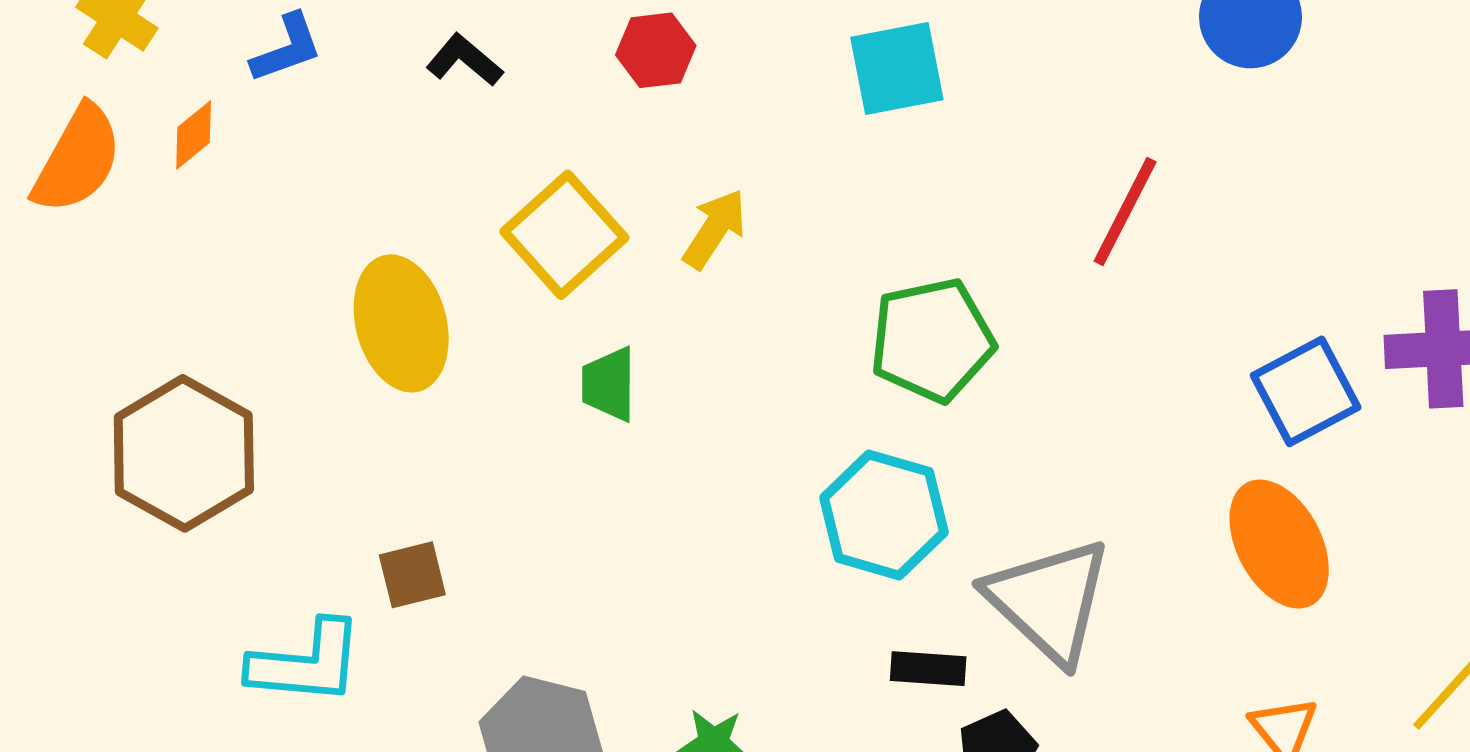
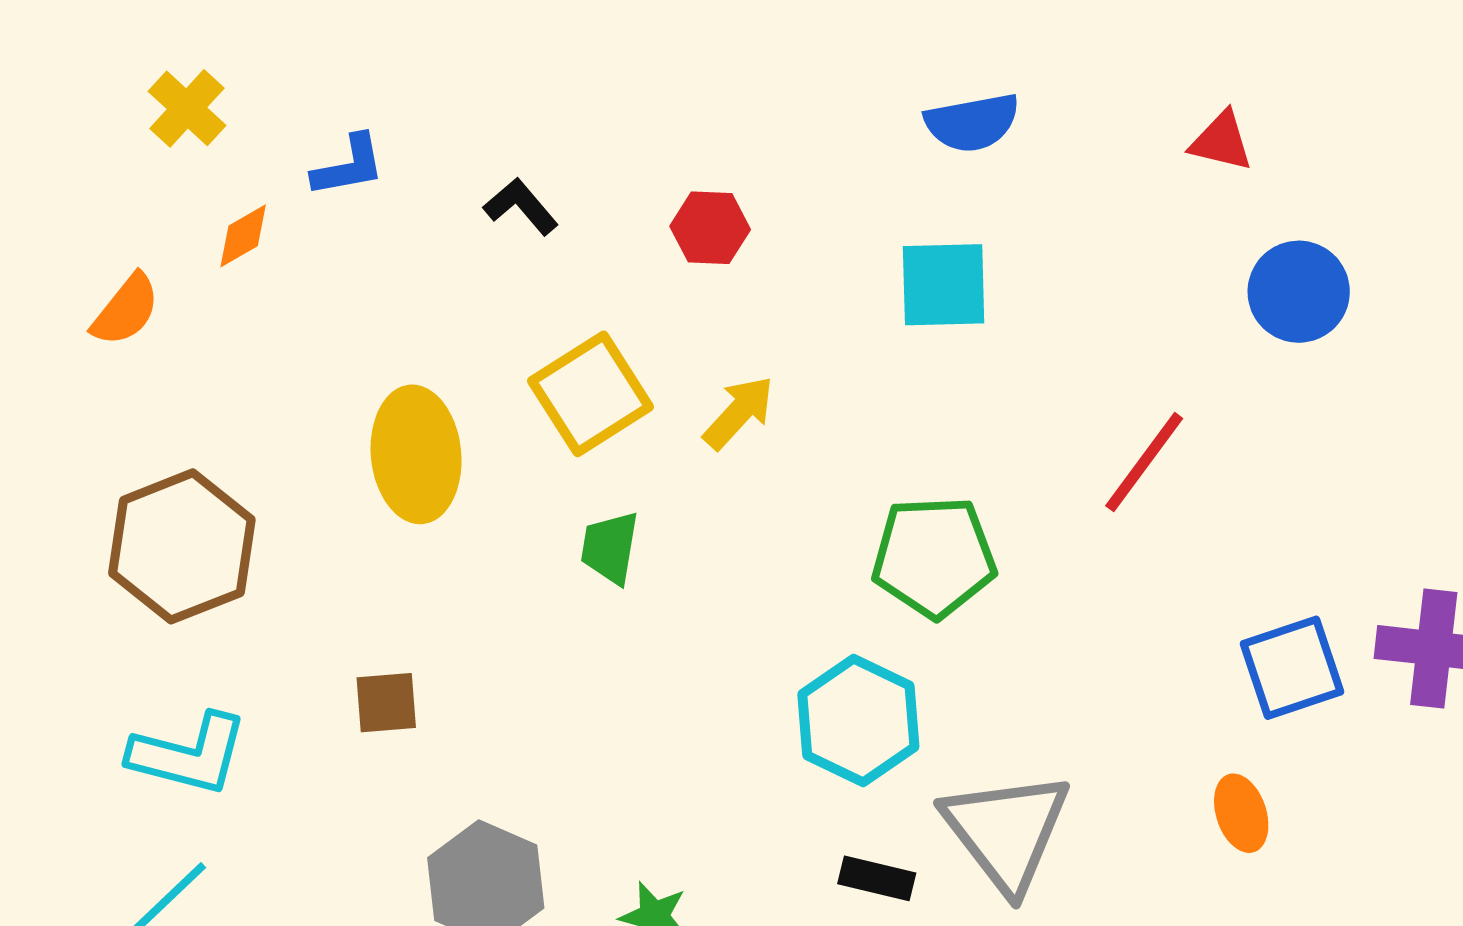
orange semicircle: (77, 159) -> (126, 310), moved, size x0.7
orange ellipse: (1279, 544) -> (1241, 813), size x0.6
cyan L-shape: (306, 663) -> (189, 754), moved

